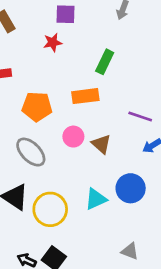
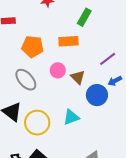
purple line: (140, 117) -> (108, 59), turned -60
blue circle: (131, 188) -> (97, 95), moved

